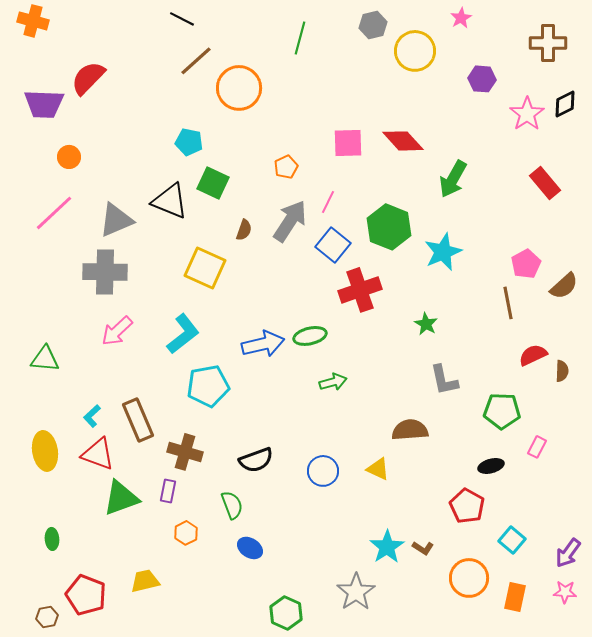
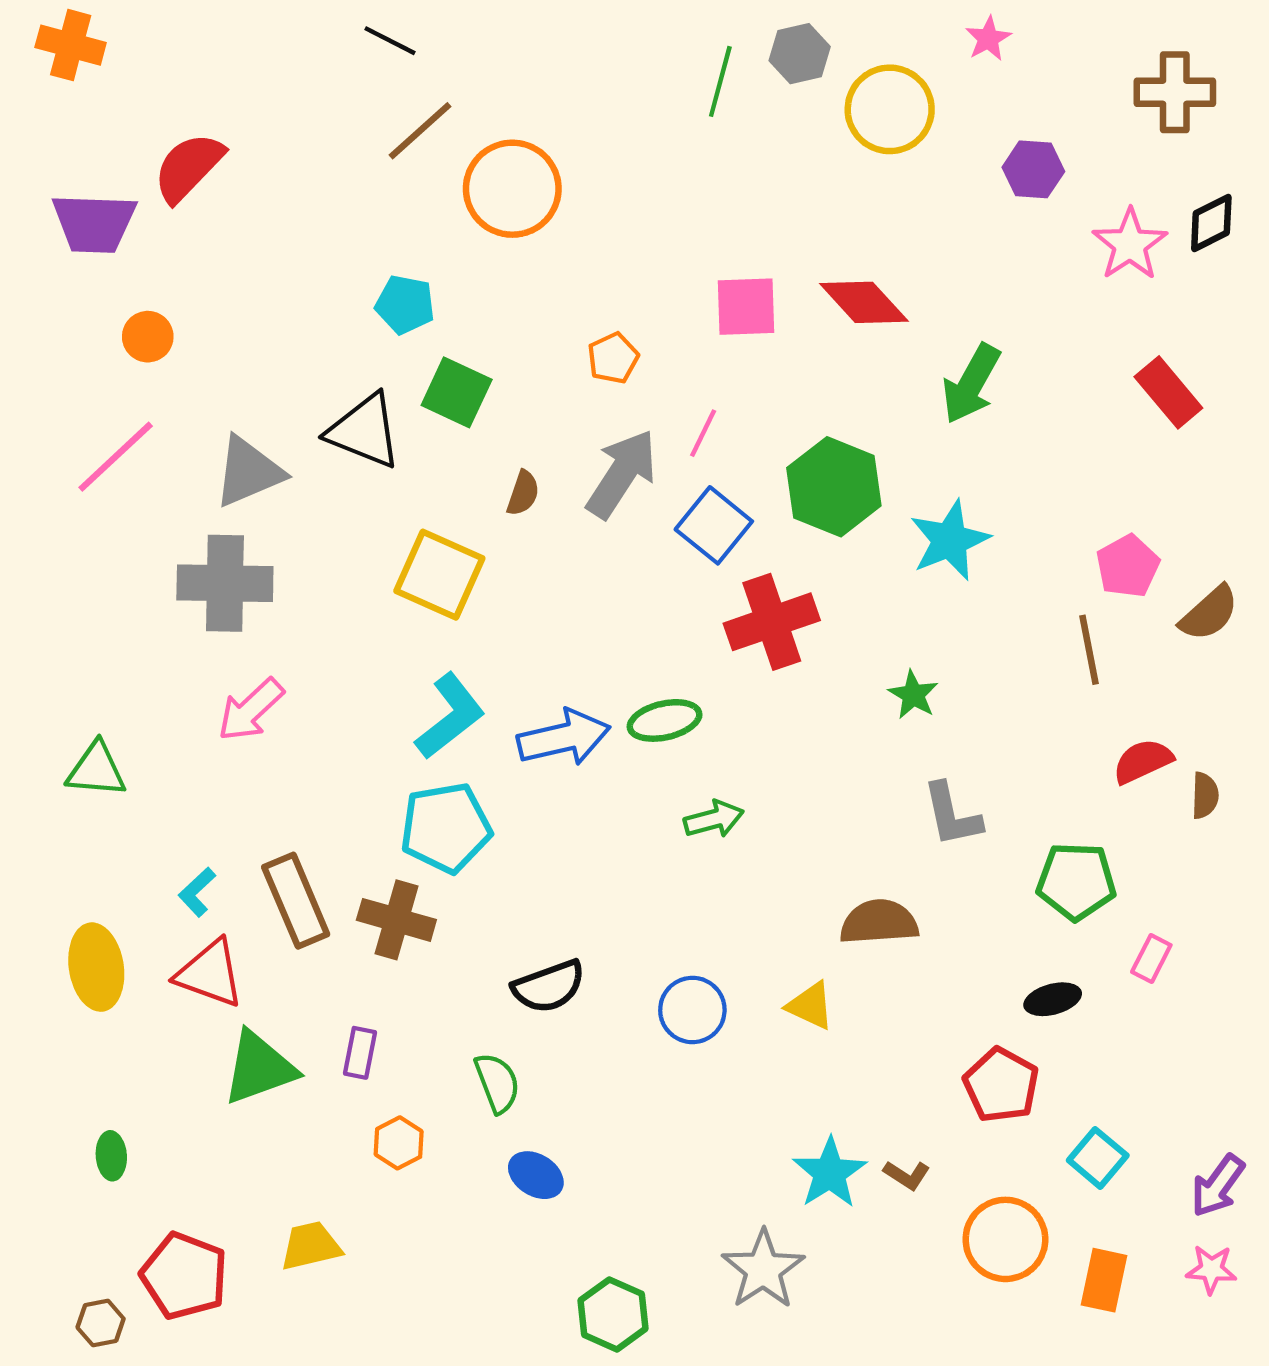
green line: (300, 38) -> (720, 81), moved
cyan L-shape: (183, 334) -> (450, 716), moved
brown cross: (185, 452) -> (396, 920), moved

